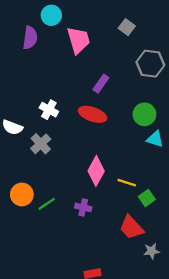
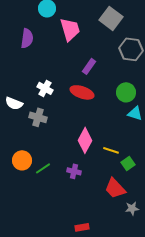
gray square: (127, 27) -> (111, 18), size x1.6
purple semicircle: (30, 38) -> (27, 38), moved
gray cross: (41, 144) -> (38, 117), turned -30

